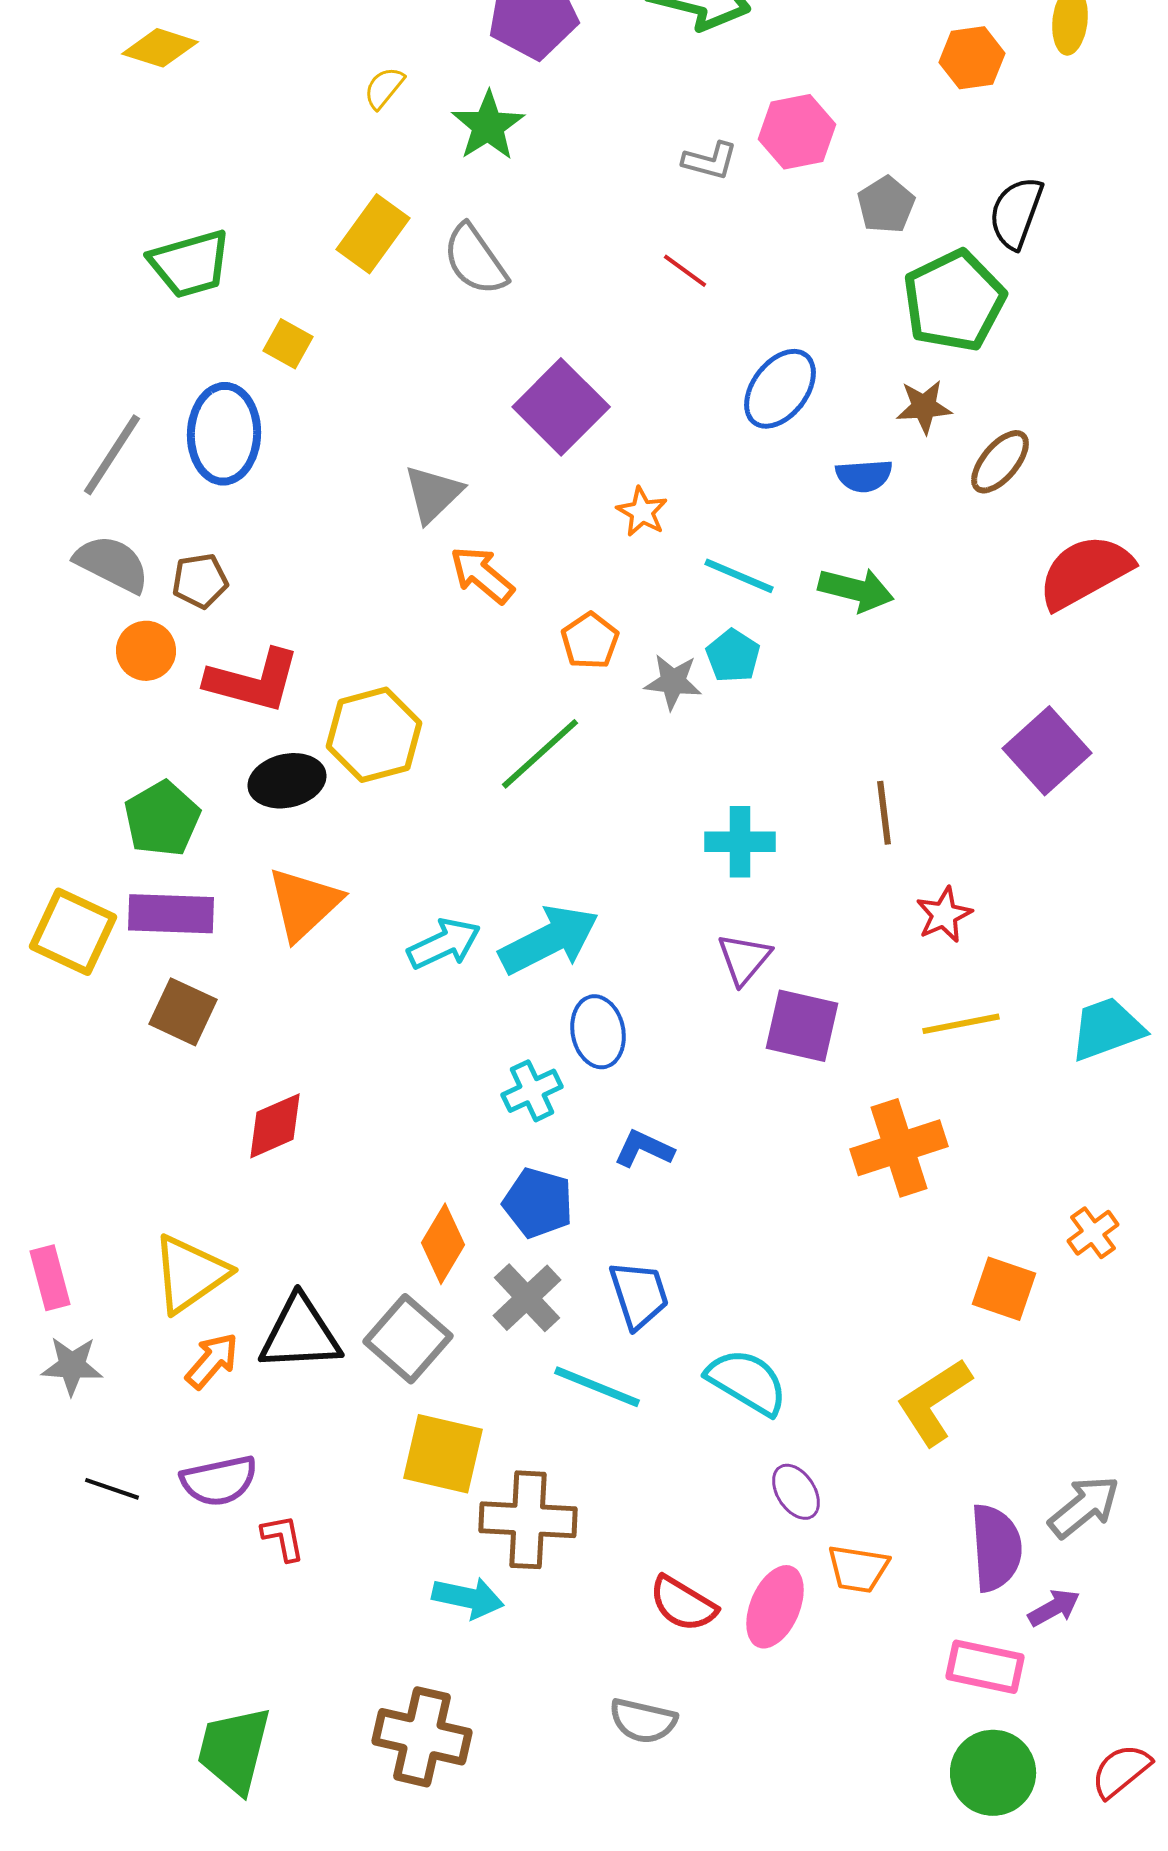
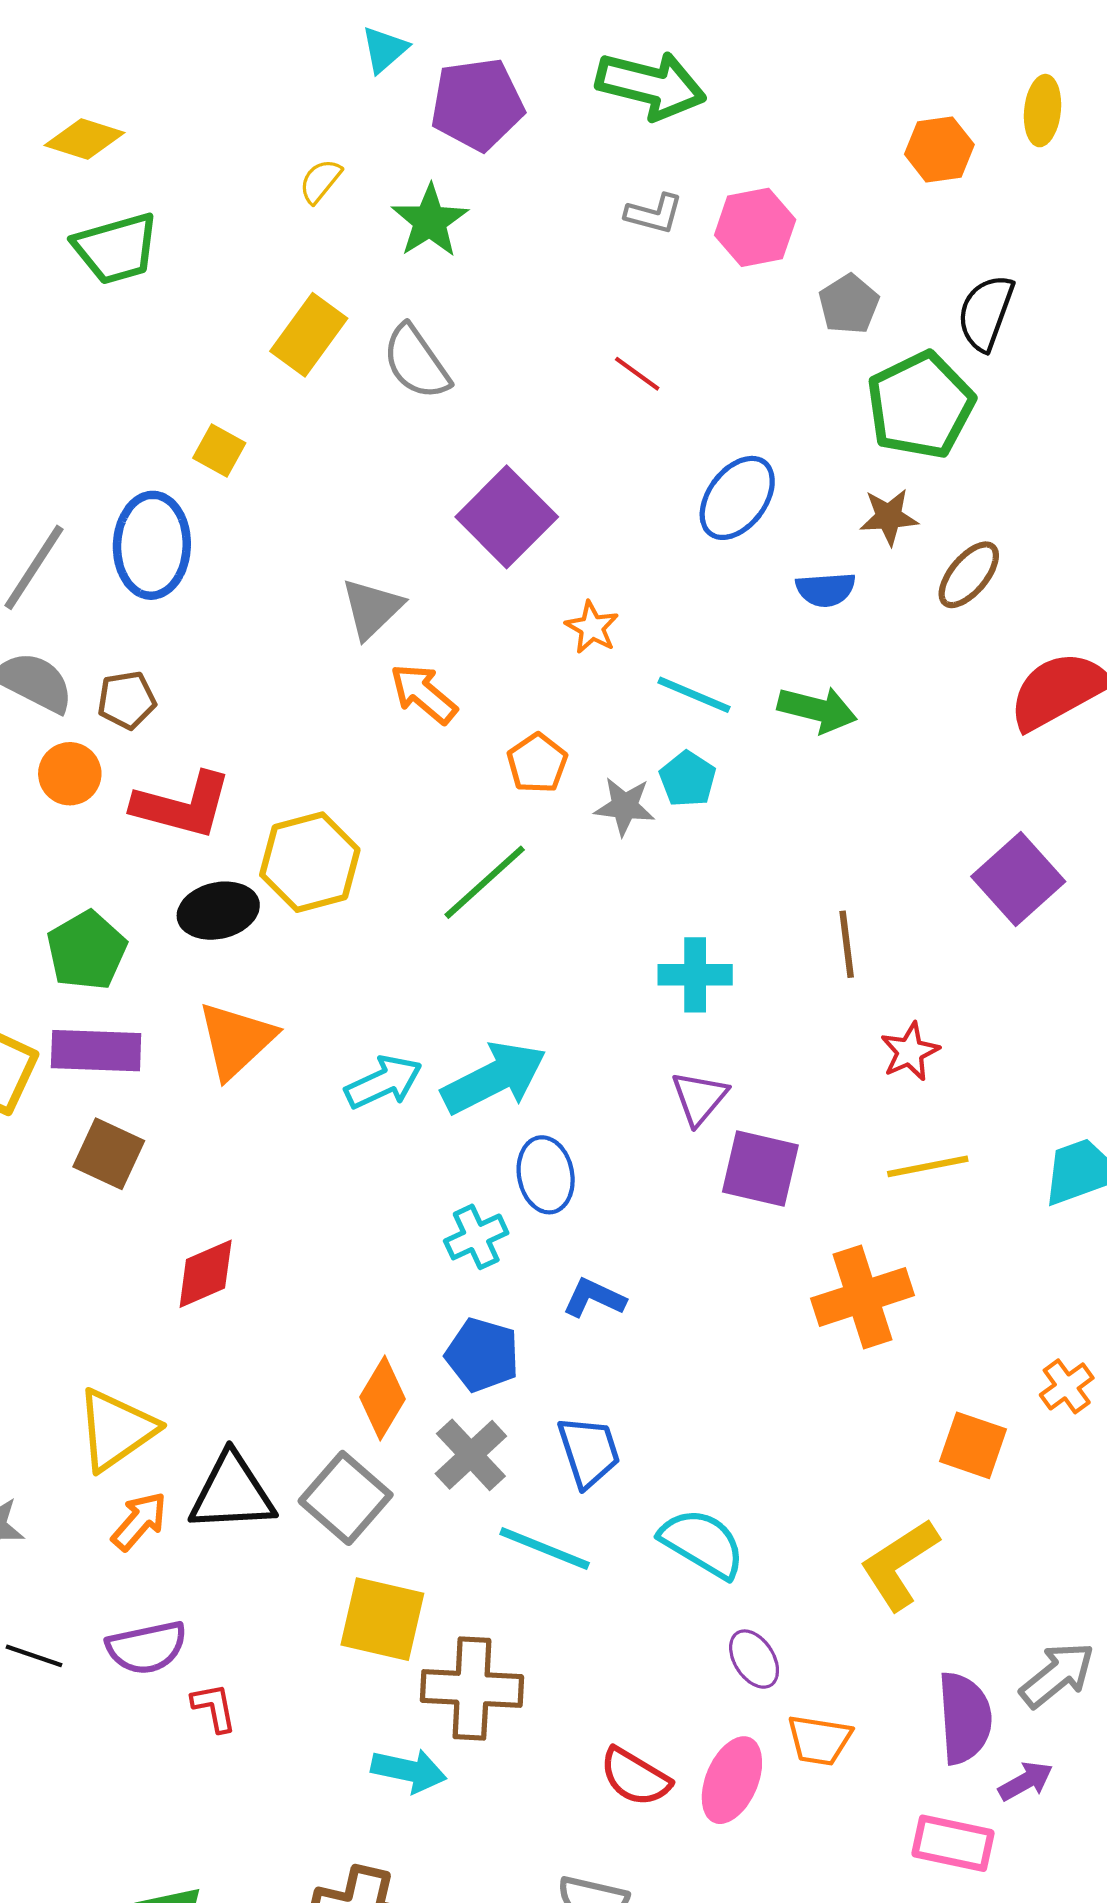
gray L-shape: (710, 161) -> (654, 214), moved
green trapezoid: (190, 264) -> (116, 248), moved

